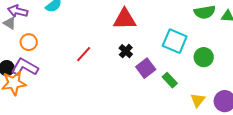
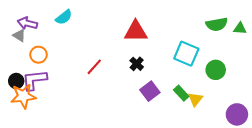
purple L-shape: (25, 67) -> (34, 80), turned -36
purple square: (146, 68) -> (150, 91), moved
yellow triangle: (198, 100) -> (195, 99), moved

